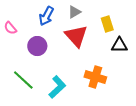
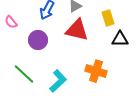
red triangle: (76, 36) -> (77, 30), turned -35

